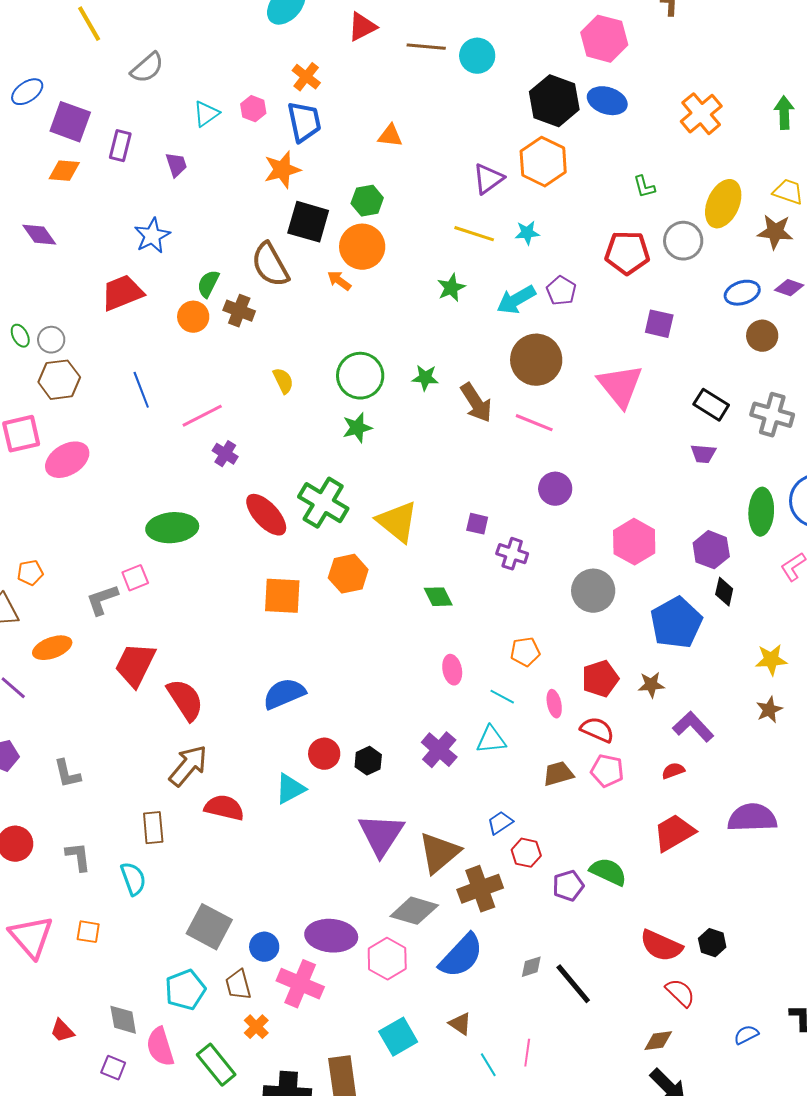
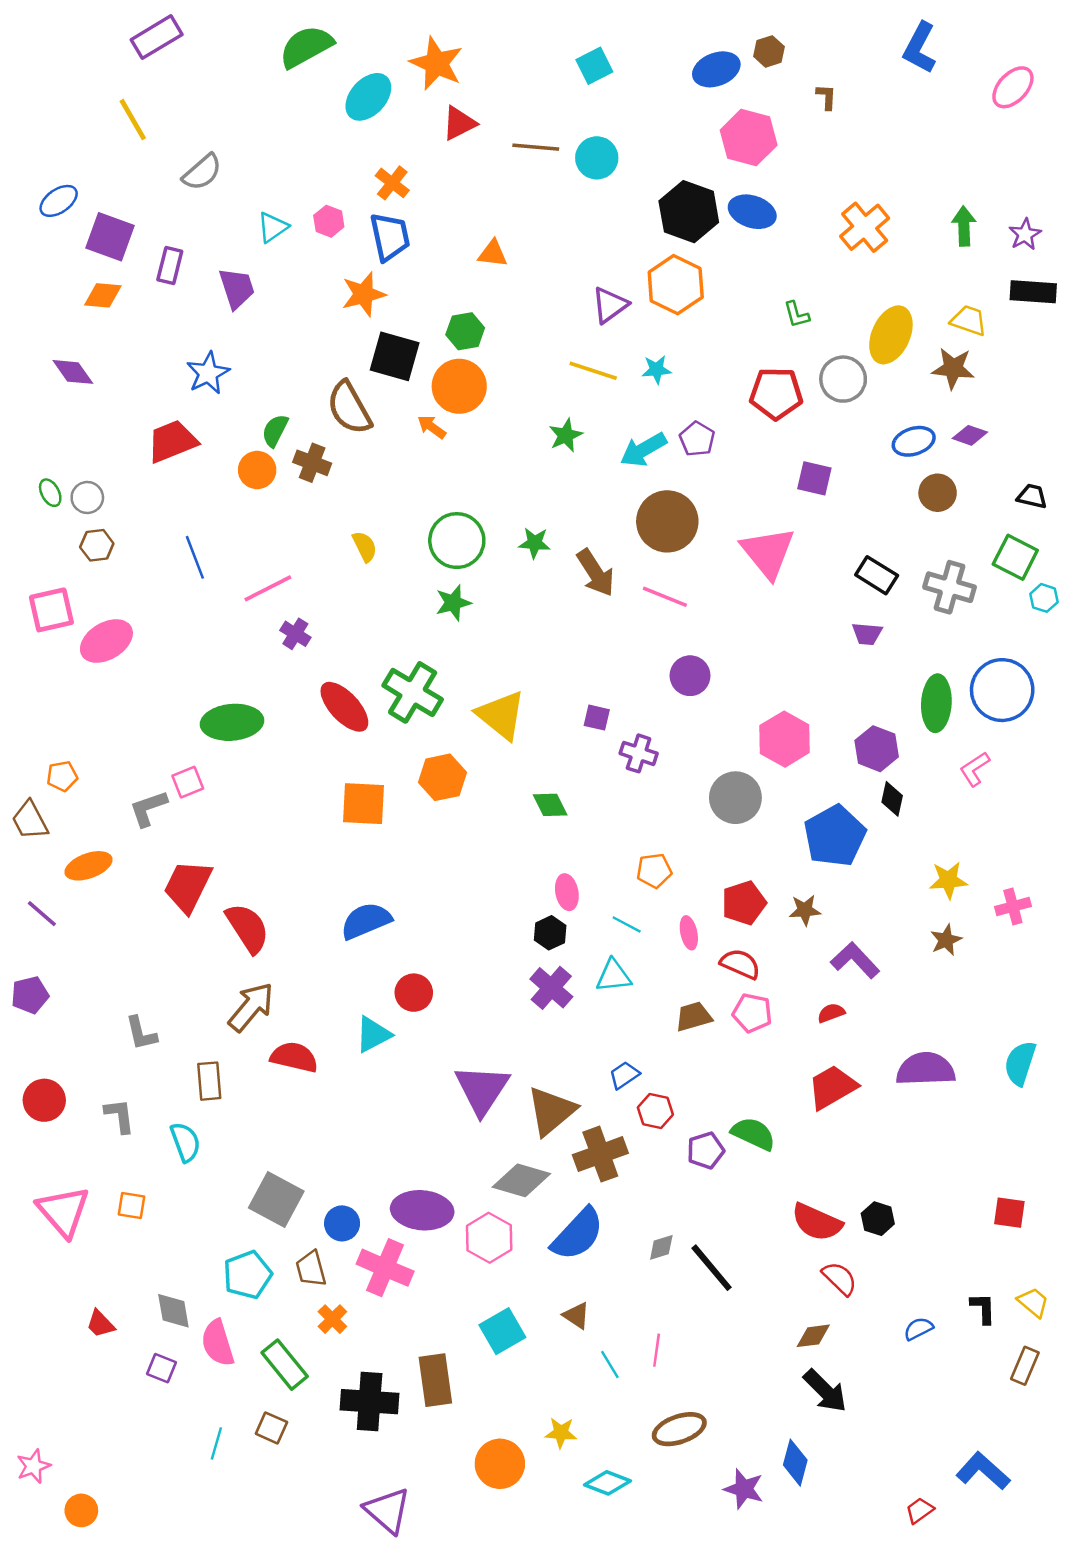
purple trapezoid: (176, 165) -> (237, 288), size x1.4
brown hexagon: (59, 380) -> (97, 545), size x0.7
black hexagon: (368, 761) -> (550, 933), moved
gray L-shape: (67, 774) -> (141, 1033), moved

